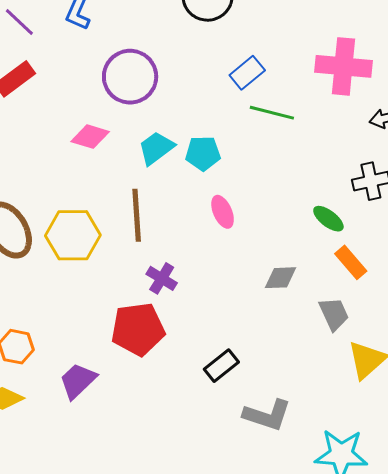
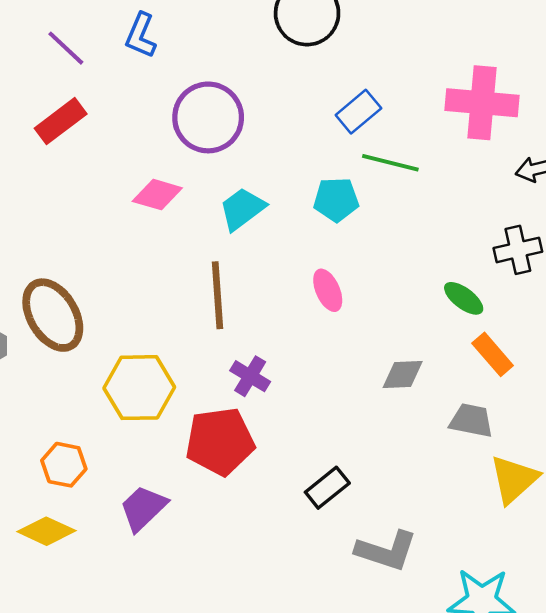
cyan pentagon: (203, 153) -> (336, 200), moved
yellow hexagon: (73, 235) -> (139, 388), moved
gray trapezoid: (334, 314) -> (471, 420), turned -54

